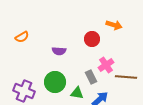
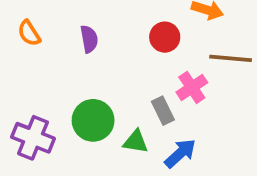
orange semicircle: (22, 37) -> (29, 33), turned 88
purple semicircle: (59, 51) -> (89, 39), moved, turned -104
brown line: (126, 77) -> (231, 58), moved

